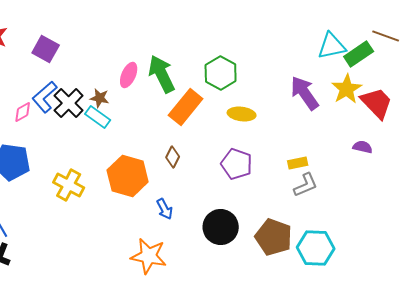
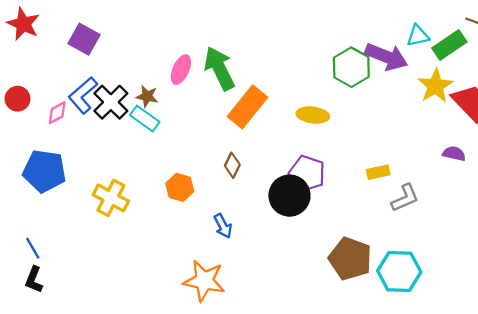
cyan triangle: (332, 46) -> (418, 36), size x0.7
green hexagon: (221, 73) -> (351, 67), moved
purple arrow: (305, 93) -> (386, 57), moved, turned 147
orange hexagon: (128, 176) -> (180, 187), size x0.6
gray L-shape: (306, 185) -> (405, 198), moved
black circle: (221, 227) -> (289, 196), moved

